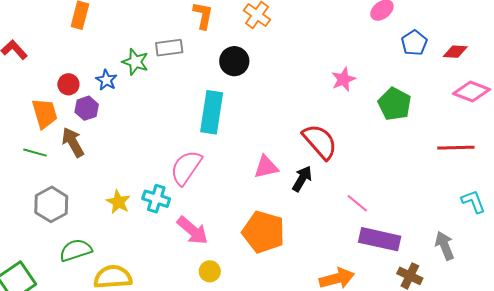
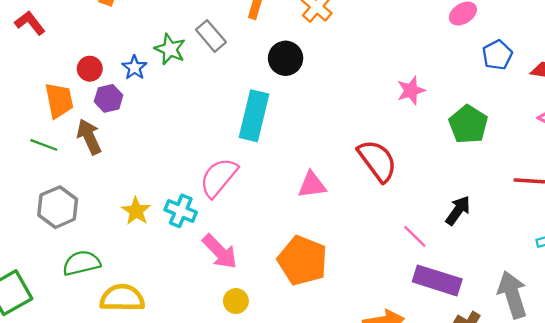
gray rectangle: (169, 48) -> (211, 36), turned 52
black arrow: (302, 179) -> (458, 210), moved
gray arrow: (445, 246) -> (512, 295), size x1.4

